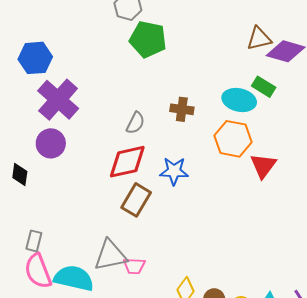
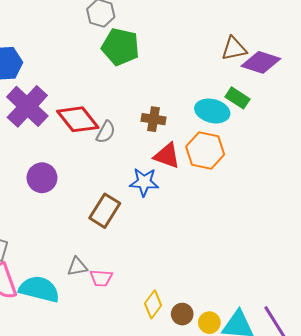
purple circle: (51, 143) -> (42, 178), moved
red diamond: (127, 162) -> (78, 119), moved, turned 63
red triangle: (263, 166) -> (167, 156), moved, turned -48
gray triangle: (110, 255) -> (77, 267), size x0.6

